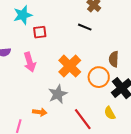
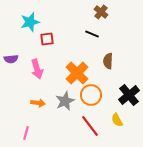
brown semicircle: (114, 59) -> (108, 61), moved
orange circle: (99, 77) -> (91, 95), moved
orange arrow: (40, 112) -> (38, 103), moved

